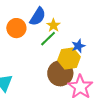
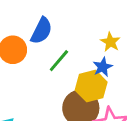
yellow star: (53, 25) -> (110, 42), moved

